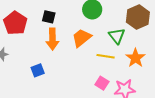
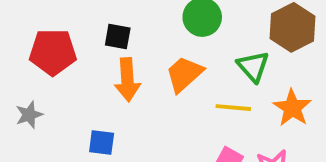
red pentagon: (15, 23) -> (53, 52), turned -30
blue square: (38, 70) -> (102, 142), turned 32

